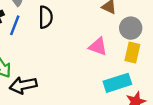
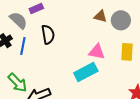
gray circle: (131, 28) -> (121, 20), moved
cyan rectangle: (117, 83) -> (86, 72), moved

